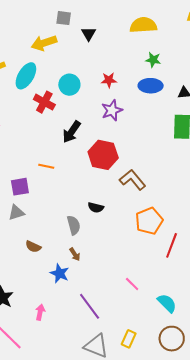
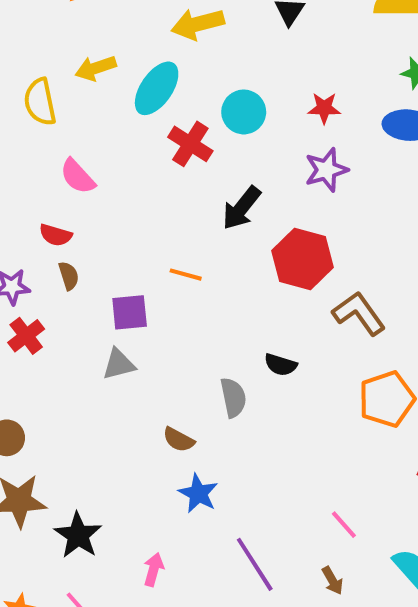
brown semicircle: (33, 247) -> (179, 440), moved
brown arrow: (75, 254) -> (332, 581), moved

